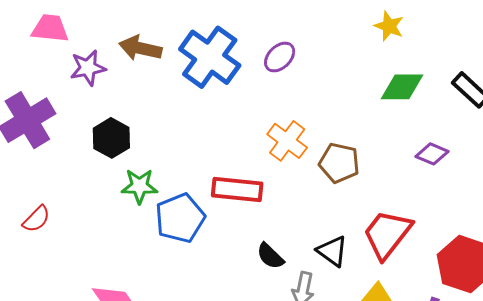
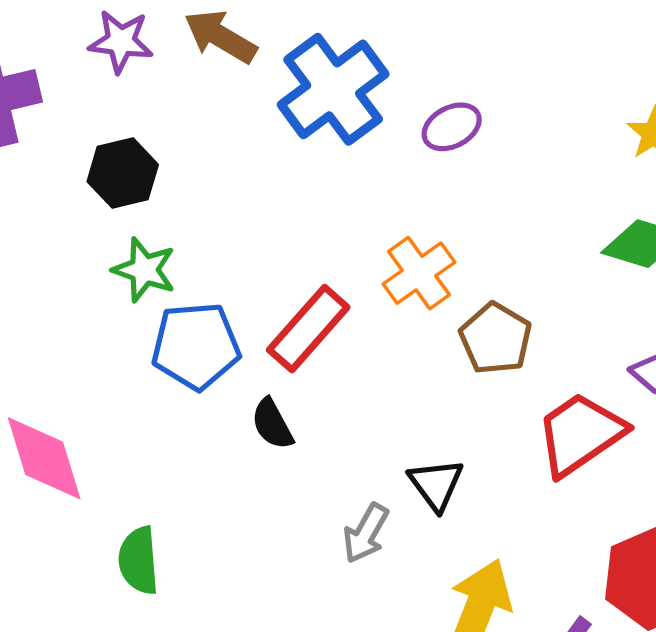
red rectangle: (237, 190) -> (308, 329), turned -72
red trapezoid: (387, 234) -> (580, 434), moved
black semicircle: (270, 256) -> (272, 424), moved

